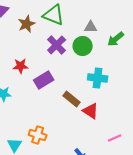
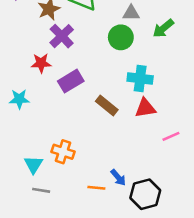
purple cross: (57, 45) -> (62, 36), moved
red triangle: (91, 111) -> (145, 108), moved, turned -42
pink line: (115, 138) -> (171, 136), moved

